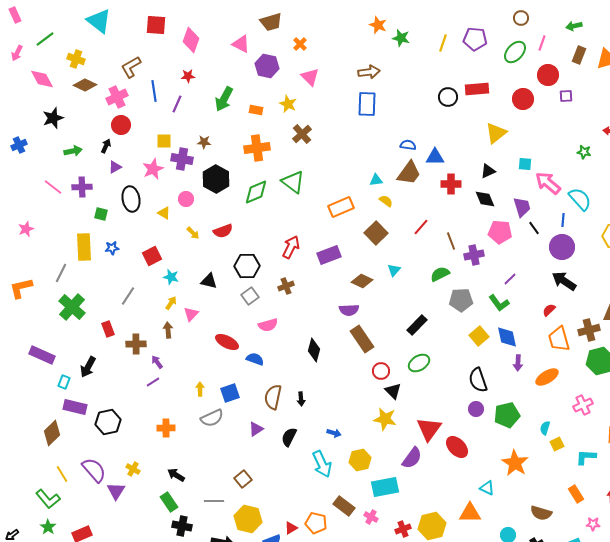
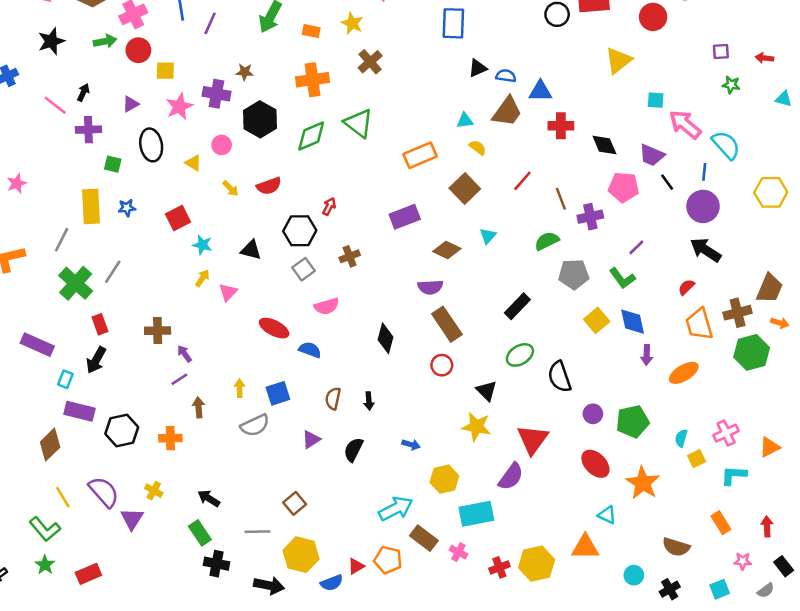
purple square: (566, 96) -> (721, 52), moved
yellow square: (164, 141) -> (165, 71), moved
black arrow: (106, 146) -> (83, 92), moved
green arrow: (73, 151) -> (105, 41), moved
black triangle: (488, 171) -> (478, 68), moved
pink line: (53, 187) -> (55, 105), moved
purple trapezoid: (522, 207) -> (652, 155), turned 130
red arrow: (291, 247) -> (329, 206), moved, size x0.6
gray line: (128, 296) -> (113, 272), moved
red rectangle: (108, 329) -> (100, 324), moved
brown arrow: (168, 330) -> (199, 407), moved
red circle: (381, 371) -> (442, 365), moved
black semicircle: (478, 380) -> (560, 377), moved
brown semicircle: (273, 397) -> (333, 398), size x0.7
pink cross: (583, 405) -> (726, 433), moved
orange cross: (166, 428) -> (170, 438), moved
red ellipse: (457, 447) -> (595, 464), moved
cyan arrow: (322, 464) -> (396, 509), moved, turned -92

